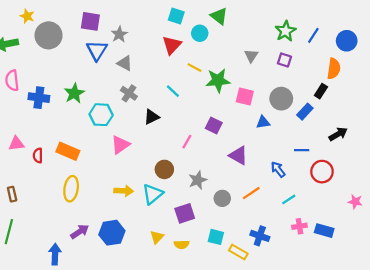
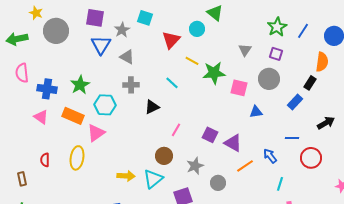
cyan square: (176, 16) -> (145, 18), moved
gray cross: (129, 93) -> (131, 85), turned -35
gray circle: (281, 99) -> (269, 79), moved
purple square: (214, 125) -> (210, 135), moved
pink line: (187, 142) -> (176, 130), moved
pink triangle: (16, 144) -> (41, 117), moved, turned 42
pink triangle: (120, 145) -> (96, 133), moved
orange rectangle: (68, 151) -> (73, 116), moved
red semicircle: (38, 155) -> (45, 160), moved
yellow ellipse: (71, 189) -> (77, 158), moved
orange line: (251, 193) -> (245, 166), moved
cyan line: (289, 199) -> (280, 184), turned -40

